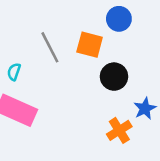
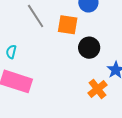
gray line: (50, 47) -> (36, 16), moved

